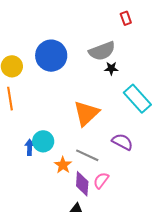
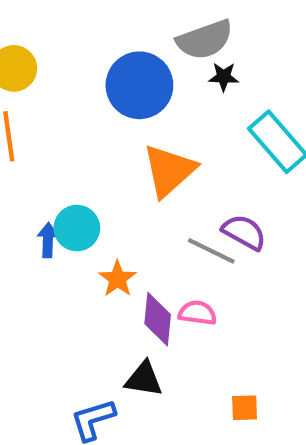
blue circle: (51, 56) -> (139, 85), moved
gray line: (87, 155) -> (211, 251), moved
pink semicircle: (101, 180) -> (197, 313), turned 60

